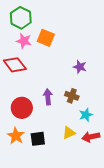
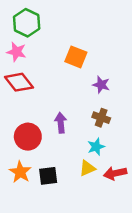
orange square: (46, 38) -> (76, 57), moved
pink star: (24, 41) -> (16, 52), moved
brown cross: (72, 96) -> (101, 118), moved
cyan star: (86, 115) -> (96, 147), moved

